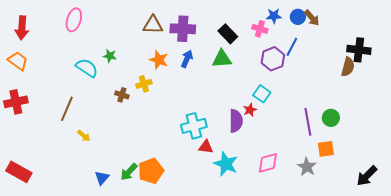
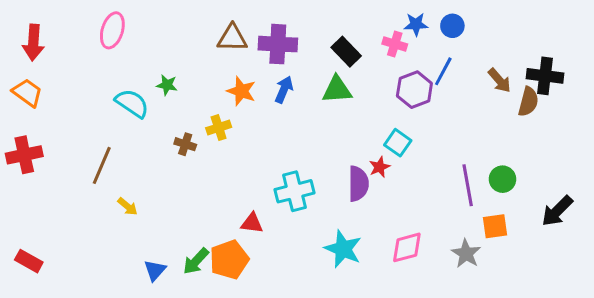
brown arrow: (312, 18) -> (499, 80), moved
red triangle: (206, 147) -> (252, 223), moved
red rectangle: (19, 172) -> (29, 261), size x0.7
black arrow: (367, 176) -> (557, 211), moved

